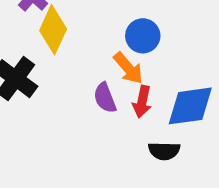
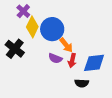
blue circle: (143, 36) -> (52, 29), moved, size x1.5
purple semicircle: (105, 98) -> (55, 58), turned -48

